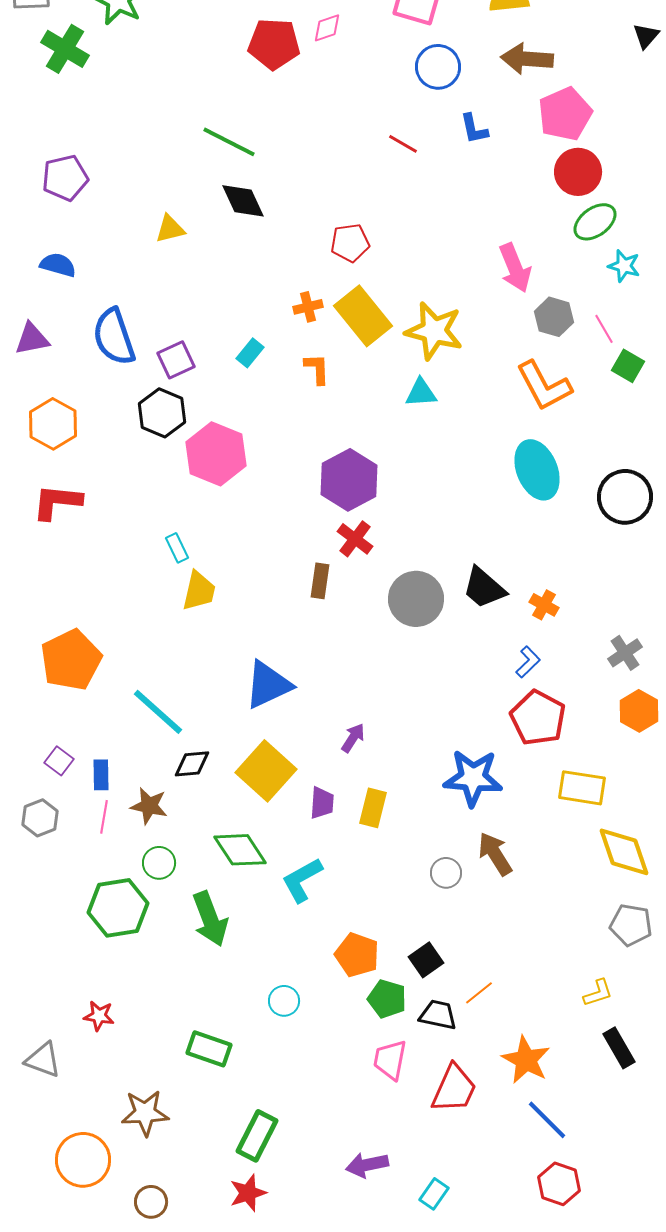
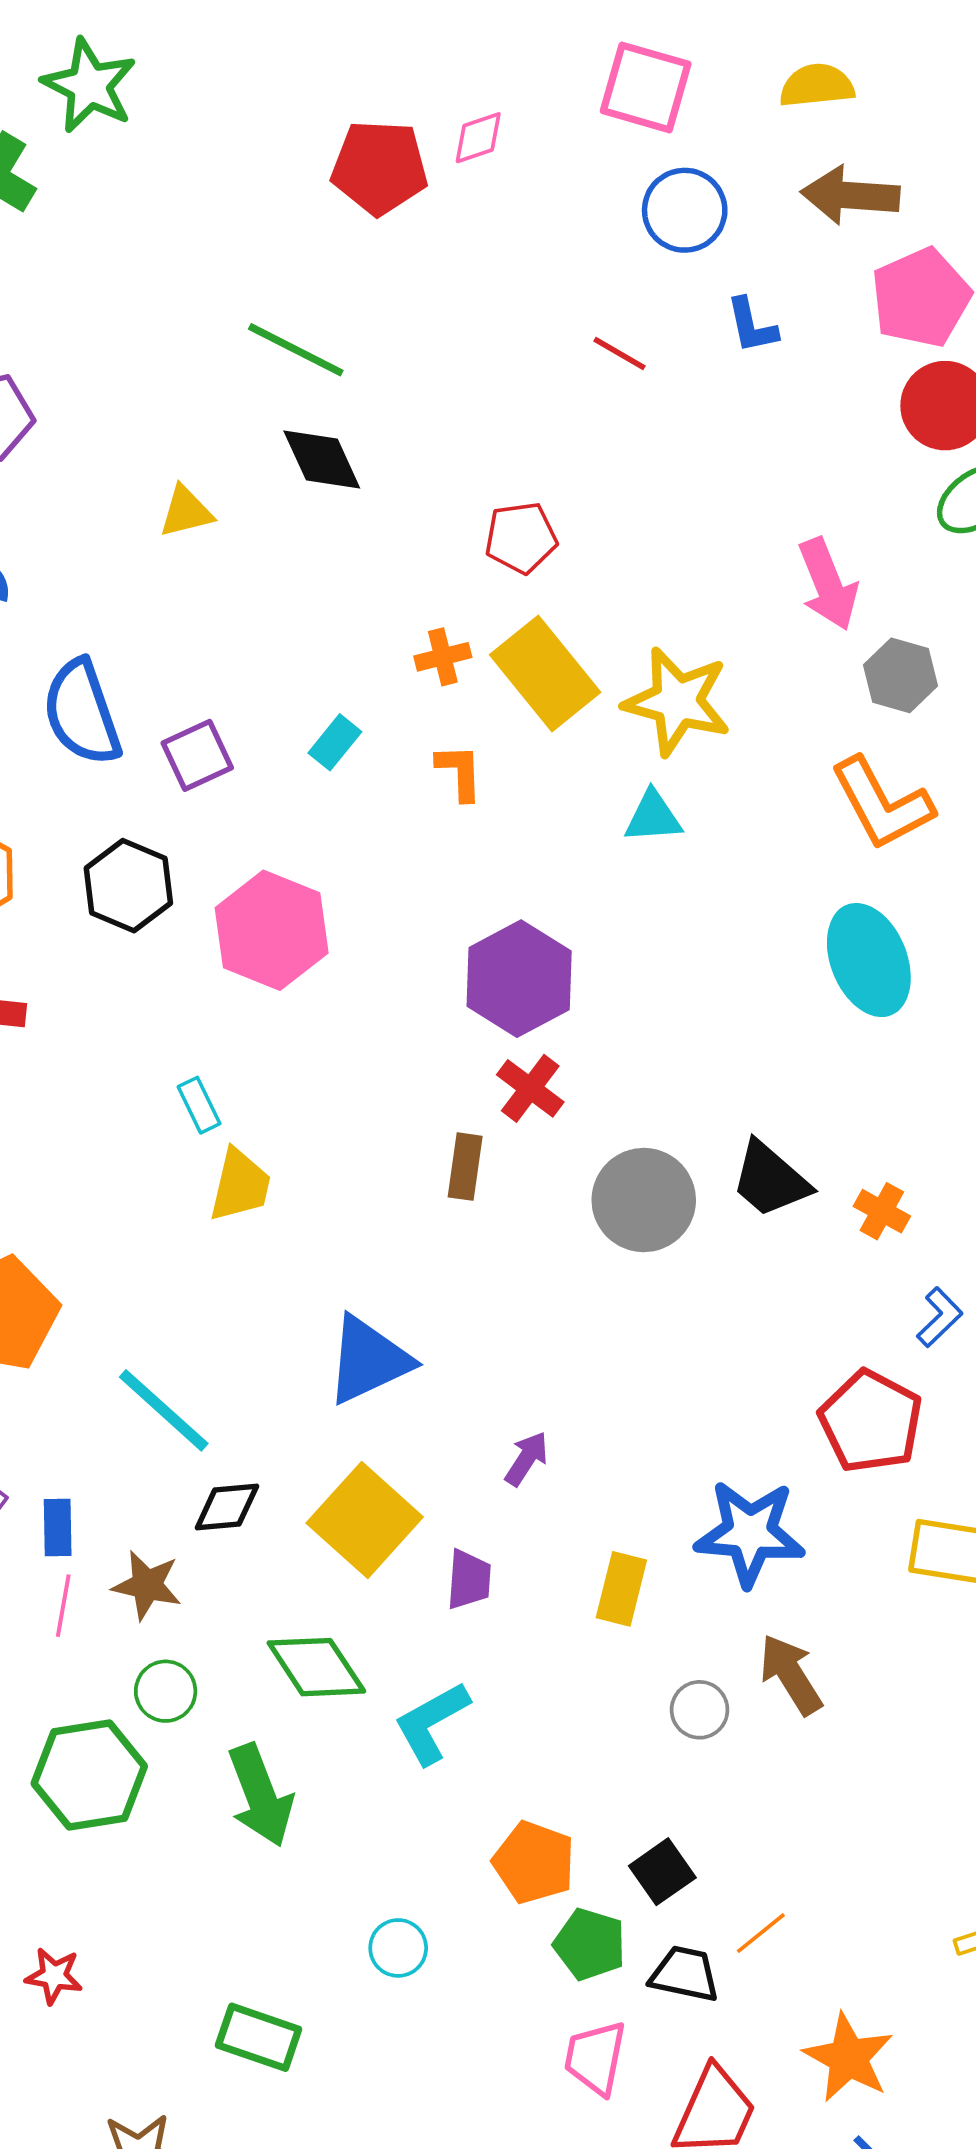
black hexagon: (162, 413) -> (128, 886), moved
blue L-shape: (528, 662) -> (940, 1317), moved
yellow rectangle: (373, 808) -> (621, 1589), moved

